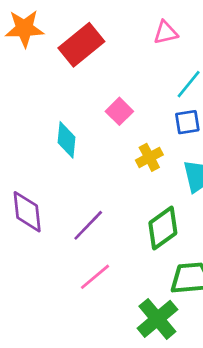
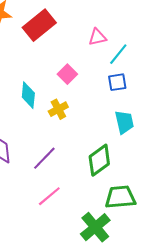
pink triangle: (166, 33) -> (97, 37), moved
yellow cross: (149, 157) -> (58, 109), moved

